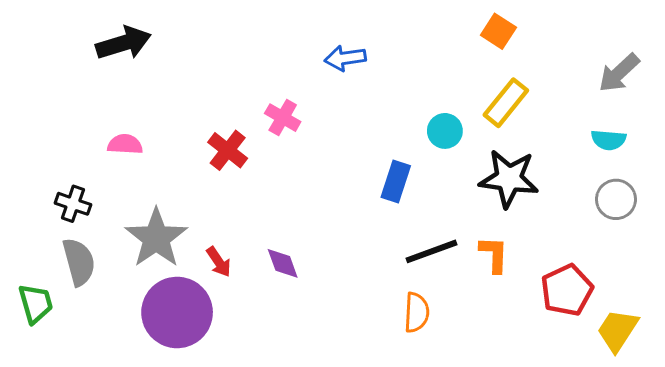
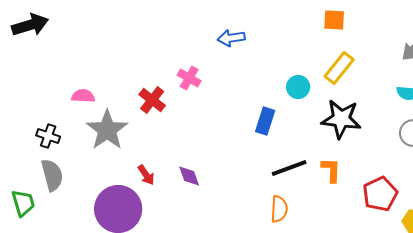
orange square: (498, 31) -> (334, 20), turned -30
black arrow: (123, 43) -> (30, 25), moved
gray star: (156, 238) -> (107, 130), moved

